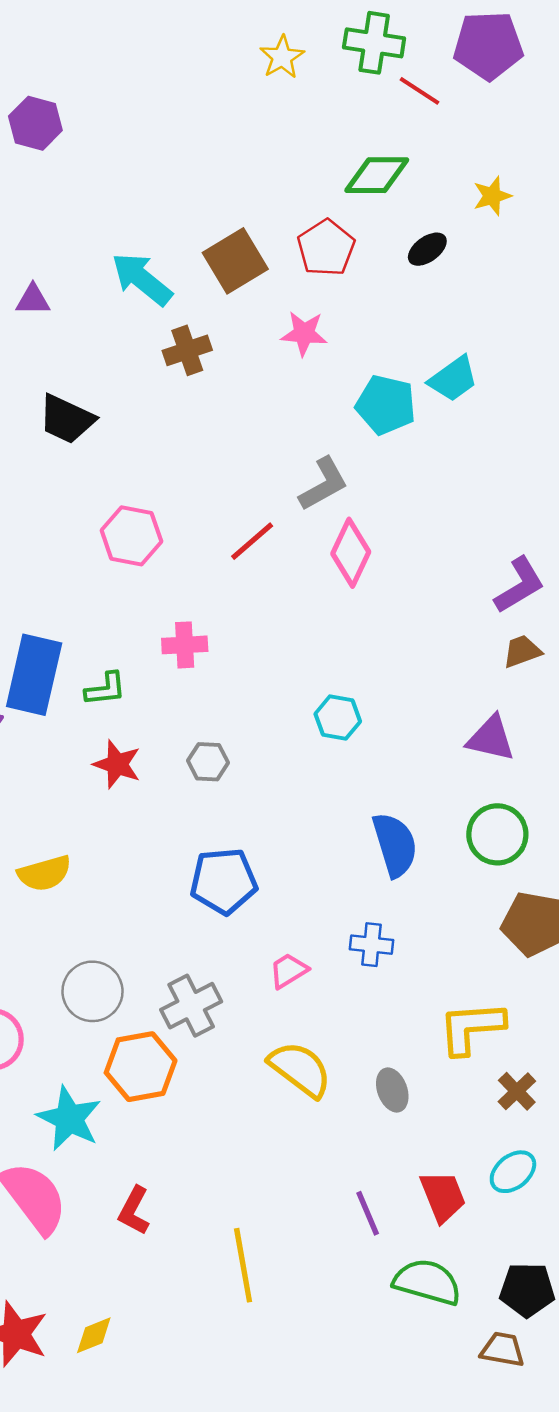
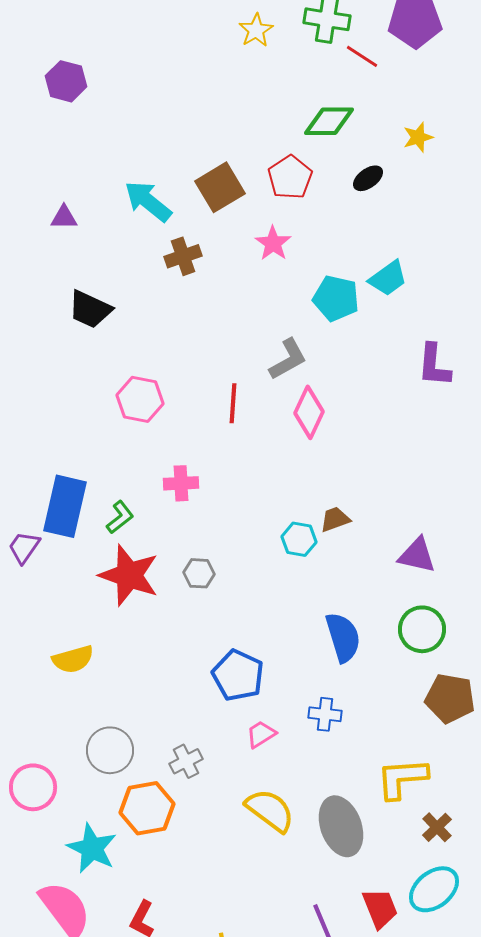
pink star: (304, 333) -> (273, 243), turned 30
red line: (252, 541) -> (233, 403), turned -45
purple L-shape: (519, 585) -> (434, 365), moved, turned 126
brown trapezoid: (522, 651) -> (335, 519), moved
green L-shape: (105, 689) -> (120, 517), turned -32
red star: (117, 764) -> (129, 575), size x1.6
blue pentagon: (224, 881) -> (238, 675), moved, turned 30
gray cross: (191, 1006) -> (186, 761), size x0.7
gray ellipse: (392, 1090) -> (341, 826), size x1.8
cyan ellipse: (513, 1172) -> (434, 889), size x1.4

